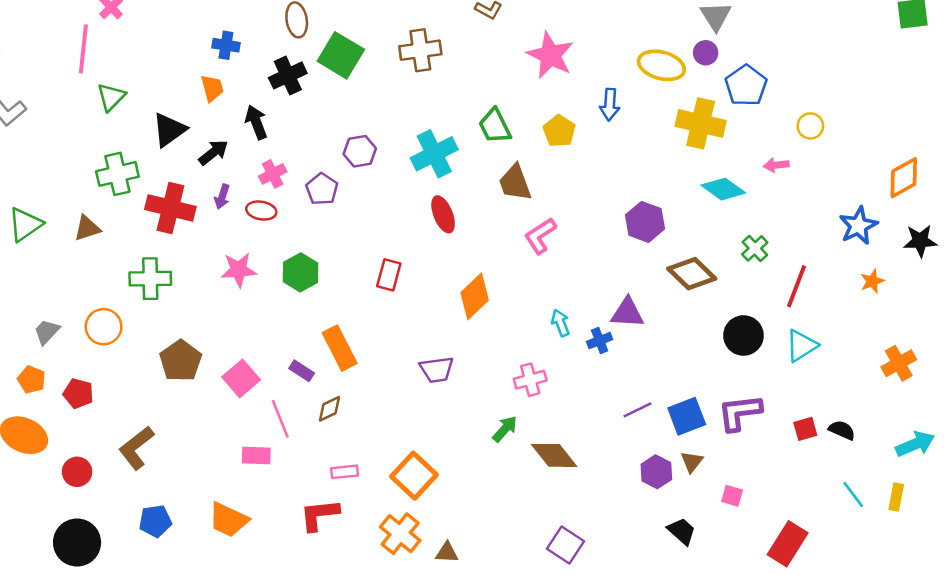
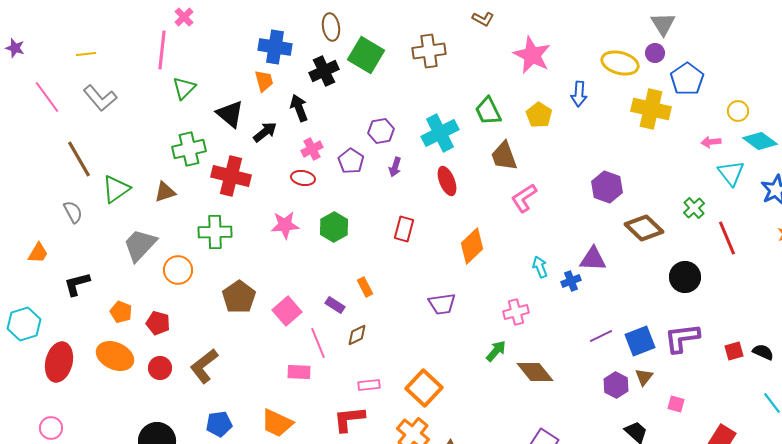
blue cross: (226, 45) -> (275, 47), size x1.5
black triangle: (169, 130) -> (230, 114), turned -44
cyan diamond: (723, 189) -> (760, 141), moved
purple arrow: (222, 197) -> (395, 167), moved
red line: (796, 286) -> (727, 238), turned -44
gray trapezoid: (47, 332) -> (140, 245), moved, size x1.6
cyan triangle: (802, 346) -> (731, 173), moved, turned -36
orange rectangle: (340, 348) -> (365, 287), size x0.6
red circle: (77, 472) -> (160, 368), moved

